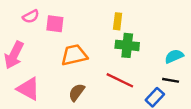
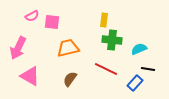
cyan semicircle: (174, 56) -> (139, 49), moved

